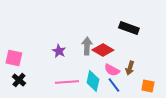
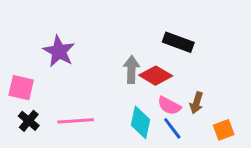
black rectangle: (129, 28) -> (178, 42), moved
purple star: (59, 51) -> (59, 51), moved, size x1.5
pink line: (67, 82) -> (76, 121), moved
orange square: (148, 86) -> (224, 130), turned -32

